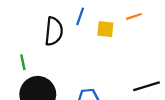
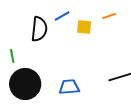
blue line: (80, 16) -> (62, 16), turned 42

